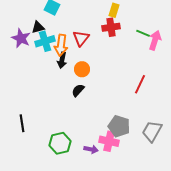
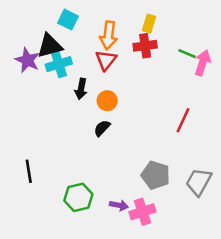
black triangle: (38, 27) -> (50, 46), size x1.5
orange arrow: (61, 45) -> (108, 35), moved
pink cross: (109, 141) -> (142, 212), moved, turned -30

